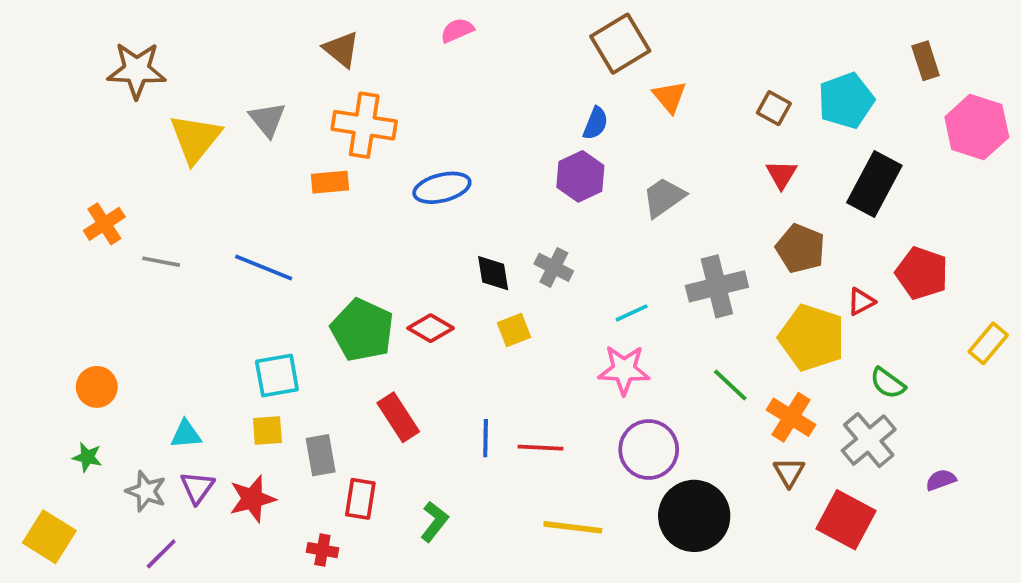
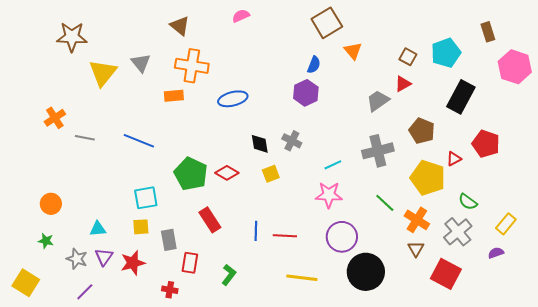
red triangle: (781, 174) -> (403, 84), moved, turned 30
gray trapezoid: (664, 197) -> (378, 101), moved
yellow rectangle: (988, 343) -> (506, 224), moved

